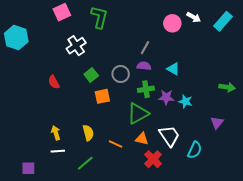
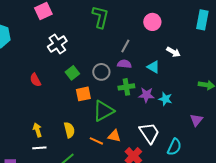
green L-shape: (99, 17) -> (100, 17), moved
white arrow: (194, 17) -> (173, 52), moved
cyan rectangle: (223, 21) -> (202, 20), turned -30
green triangle: (138, 114) -> (103, 111), moved
orange triangle: (142, 139) -> (114, 136), moved

